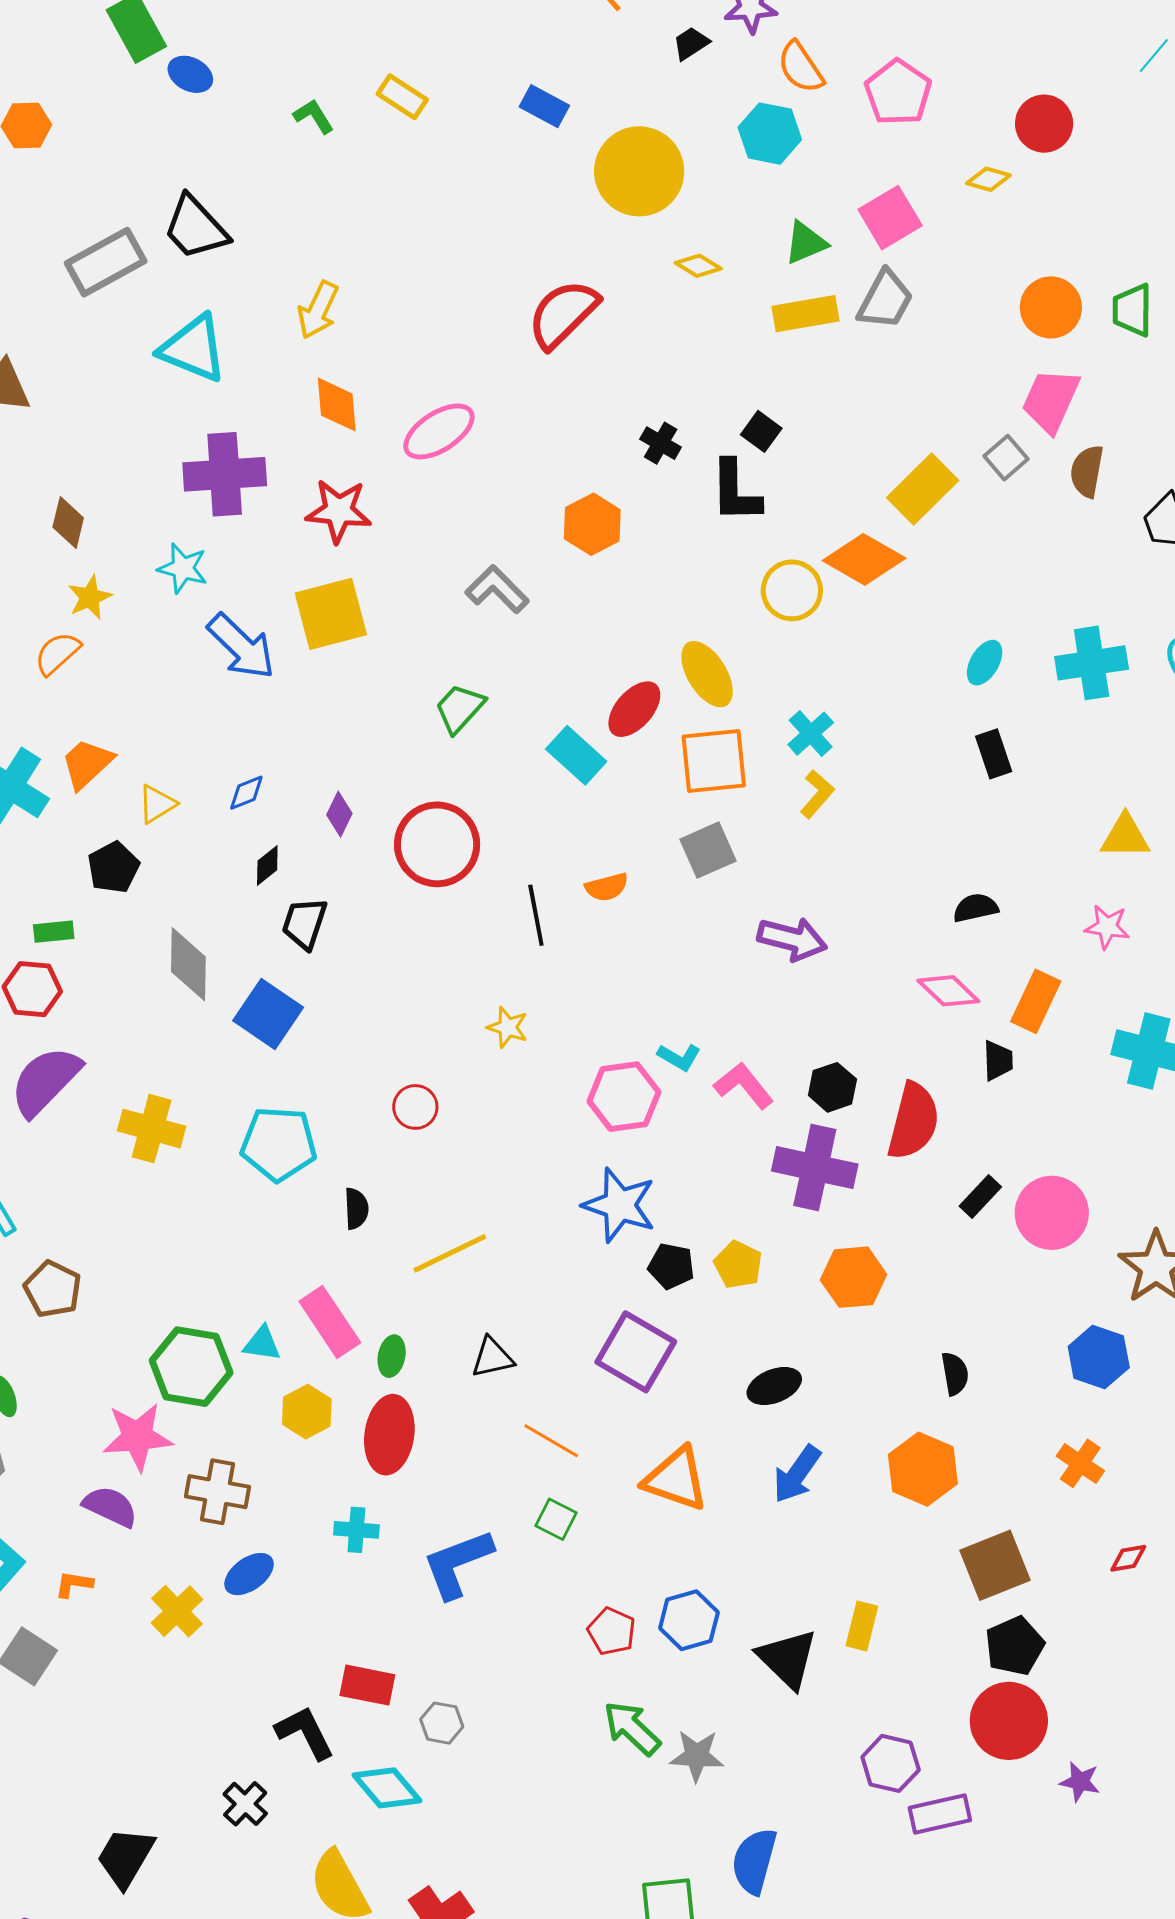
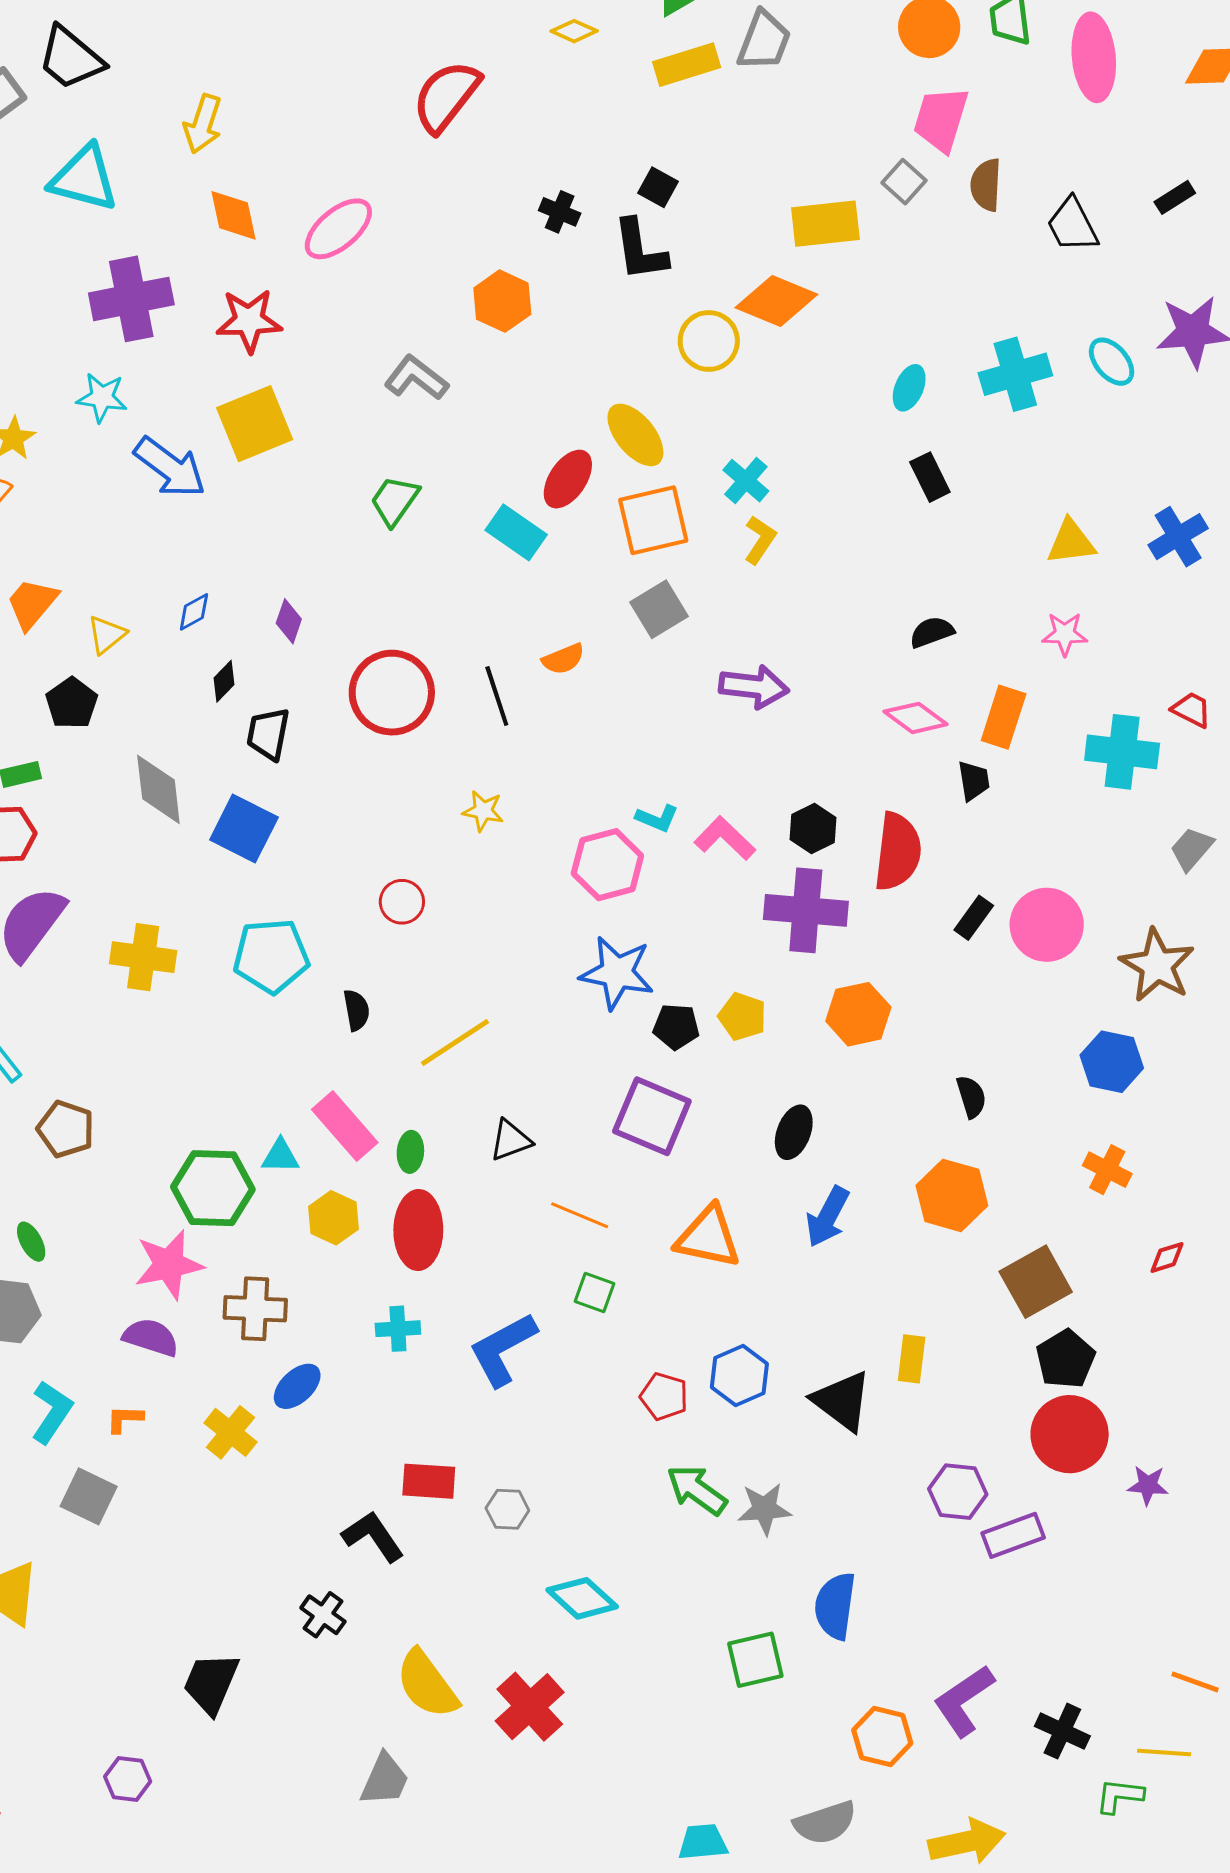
yellow rectangle: (923, 489) -> (825, 224), turned 46
red circle: (437, 844) -> (392, 693), moved
black ellipse: (774, 1386) -> (794, 1132), turned -40
cyan diamond: (387, 1788) -> (582, 1598), moved

